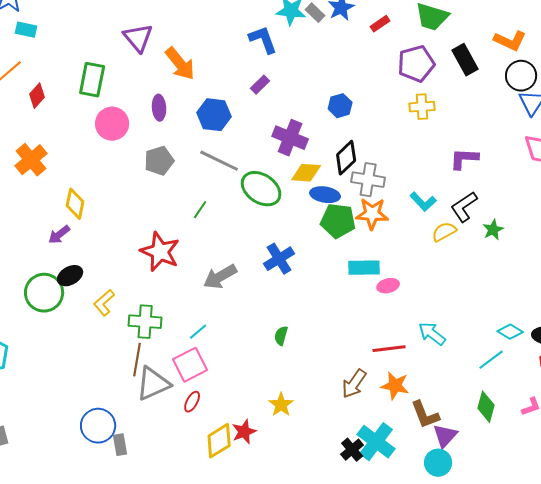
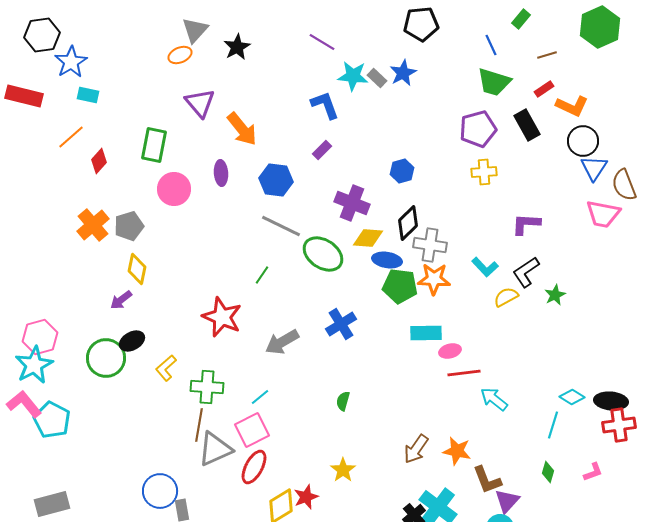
red rectangle: (380, 24) -> (544, 89), moved
gray pentagon: (159, 161) -> (129, 226), moved
red line: (389, 349) -> (464, 373), moved
cyan line: (491, 360) -> (553, 425), turned -36
red ellipse: (192, 402) -> (254, 467), size x1.6
green diamond: (486, 407) -> (548, 472), size x0.7

